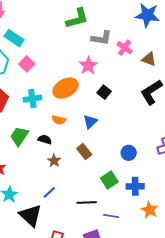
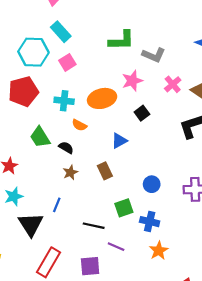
green L-shape: (77, 18) -> (121, 40), moved
pink cross: (125, 48) -> (173, 84), moved
orange semicircle: (59, 120) -> (79, 125), moved
green trapezoid: (19, 136) -> (40, 137), turned -80
blue line: (49, 192) -> (57, 205), turned -40

